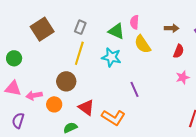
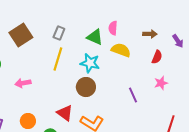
yellow semicircle: (142, 44) -> (121, 50), turned 144
brown circle: (66, 81) -> (86, 87), moved
purple line: (134, 89) -> (133, 95), moved
pink arrow: (34, 95) -> (23, 83), moved
orange circle: (54, 104) -> (28, 121), moved

